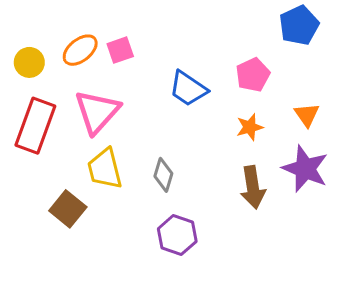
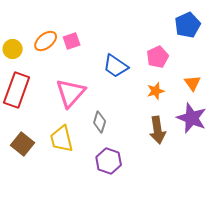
pink triangle: (97, 112) -> (71, 93), moved
yellow trapezoid: (105, 169) -> (62, 139), moved
brown square: (68, 209) -> (23, 144), moved

